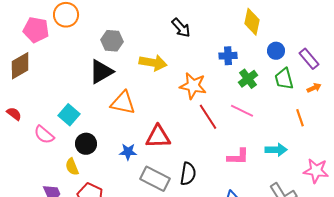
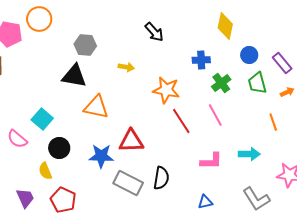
yellow arrow: (153, 63) -> (126, 67), size x0.6
black triangle: (101, 72) -> (74, 76), turned 40
pink line: (242, 111) -> (215, 115), turned 35
blue star: (128, 152) -> (101, 156), size x1.4

